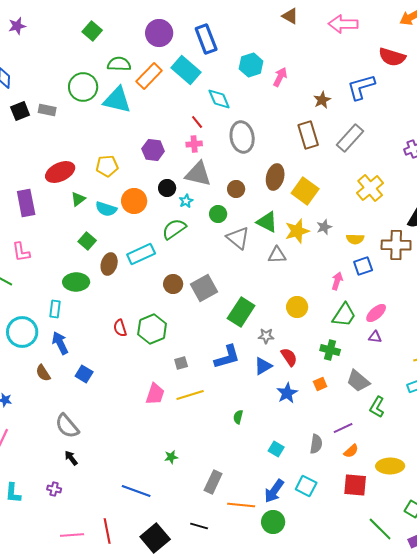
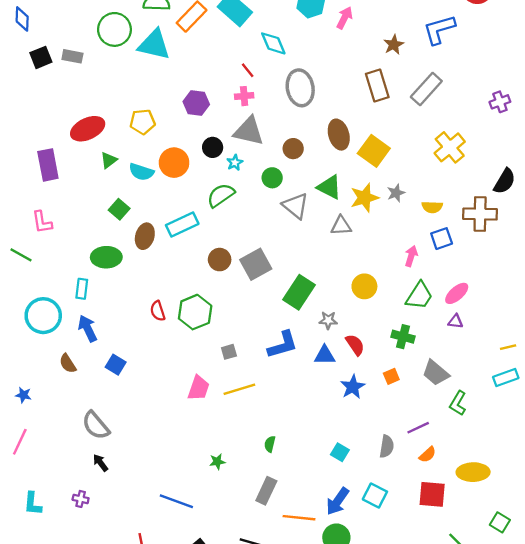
brown ellipse: (275, 177) -> (339, 135), turned -30
blue triangle: (263, 366) -> (325, 355), turned 30
green semicircle: (238, 417) -> (270, 444), moved

